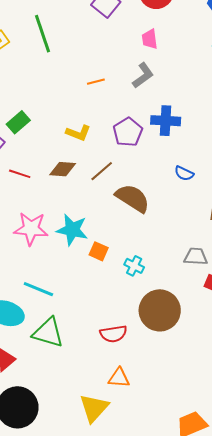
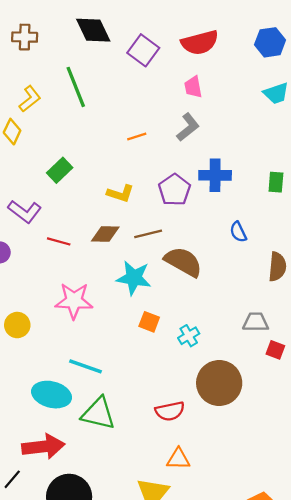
green rectangle: (18, 122) -> (60, 170), moved
brown line: (102, 171) -> (148, 234), turned 30
blue semicircle: (184, 173) -> (238, 232), turned 42
cyan star: (72, 230) -> (134, 278), moved
cyan cross: (134, 266) -> (189, 336), turned 36

